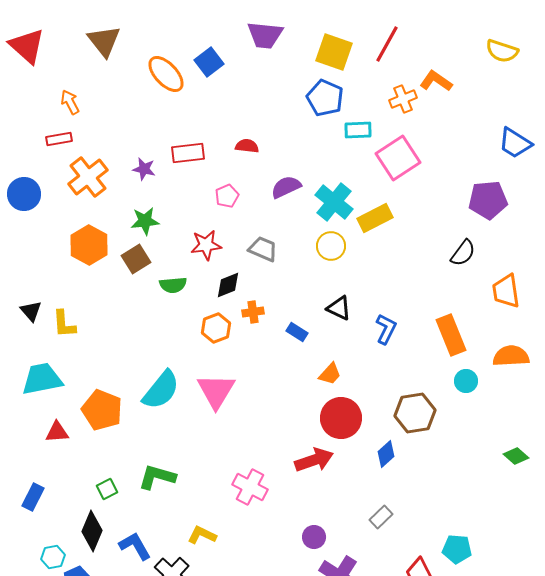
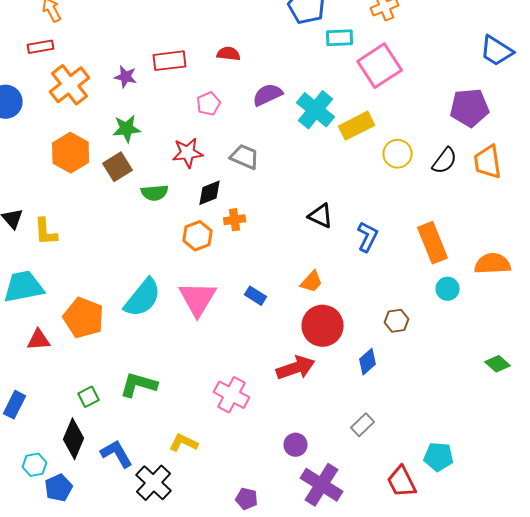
yellow circle: (331, 246) -> (398, 154), moved
orange trapezoid: (506, 291) -> (488, 162), moved
blue rectangle: (297, 332) -> (256, 296), moved
brown hexagon: (415, 413) -> (397, 321), size x0.6

